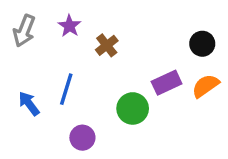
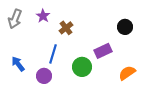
orange semicircle: (205, 86) -> (127, 73), moved
blue line: (66, 89) -> (53, 54), moved
purple circle: (82, 138) -> (44, 76), moved

